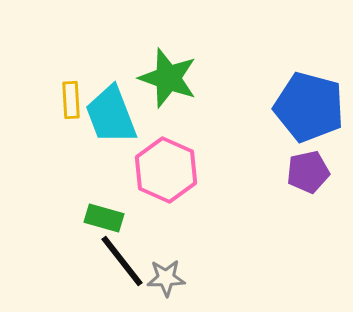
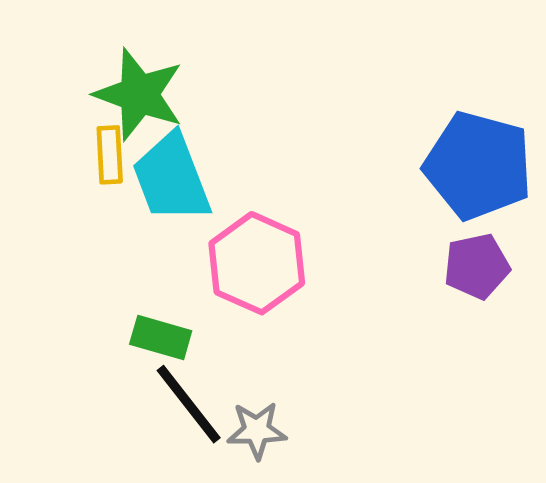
green star: (168, 78) -> (139, 94), moved

